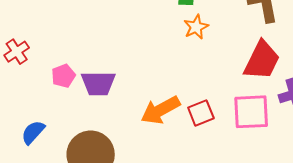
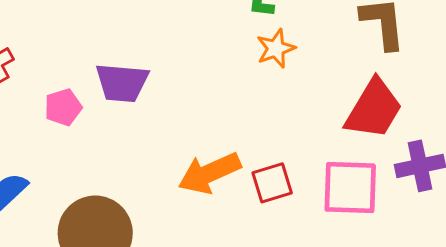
purple trapezoid: (98, 83) -> (122, 83), moved

